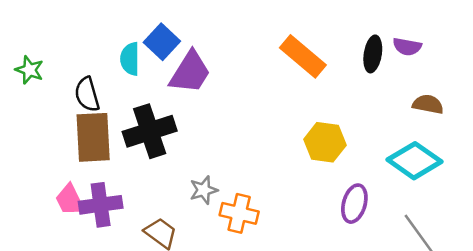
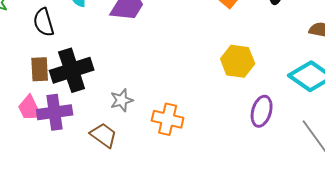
black cross: (150, 131) -> (72, 70), moved
brown rectangle: (93, 137) -> (40, 69), moved, size x0.6
gray star: (204, 190) -> (122, 100), moved

